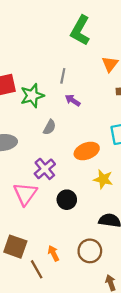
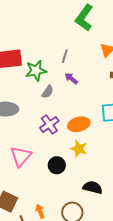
gray semicircle: (50, 127) -> (48, 92), moved
purple cross: (45, 169) -> (49, 124), moved
yellow star: (103, 179) -> (79, 149), moved

